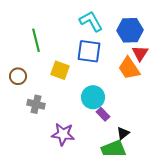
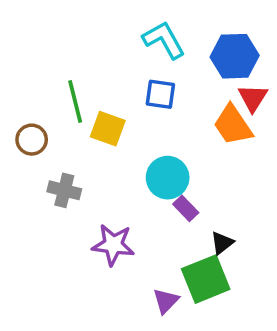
green line: (36, 40) -> (75, 101), moved
blue square: (89, 51) -> (160, 94), size x0.7

